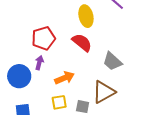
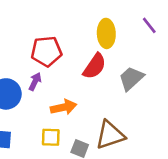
red semicircle: (82, 42) -> (95, 66), turned 75
gray trapezoid: (112, 61) -> (131, 78), moved, turned 85

